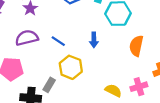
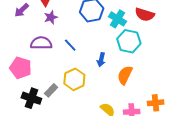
blue line: (58, 41) -> (70, 45), moved
orange semicircle: (136, 46) -> (125, 75), moved

